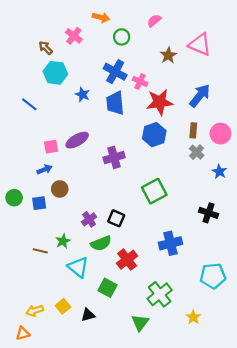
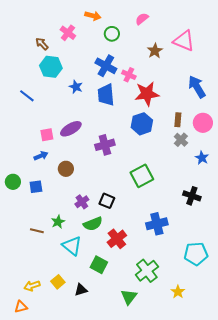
blue arrow: (200, 96) -> (197, 87), moved, turned -70
brown circle: (60, 189) -> (66, 169), moved

